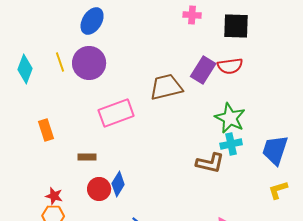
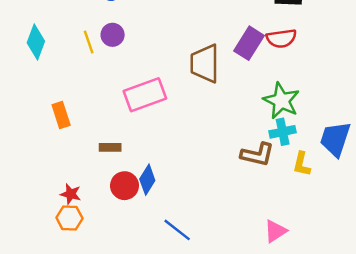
yellow line: (60, 62) -> (89, 42), moved
purple circle: (89, 63) -> (113, 35), size x0.6
brown trapezoid: (166, 87) -> (205, 64), turned -76
yellow L-shape: (278, 190) -> (302, 164), moved, turned -60

